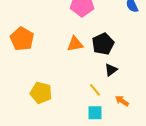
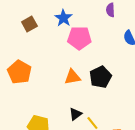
black triangle: (111, 70) -> (75, 114), moved

